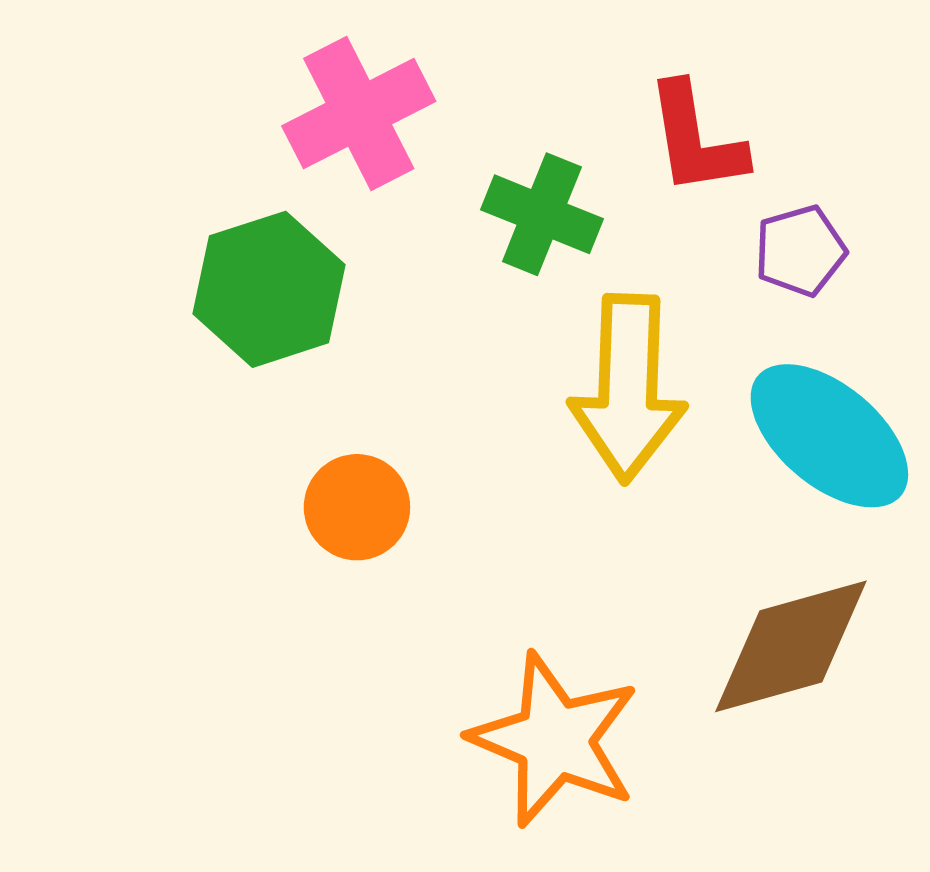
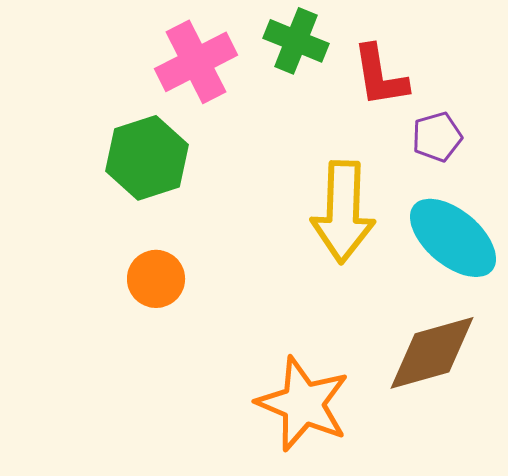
green cross: (542, 214) -> (296, 41), moved
orange circle: (357, 507) -> (156, 279), moved

